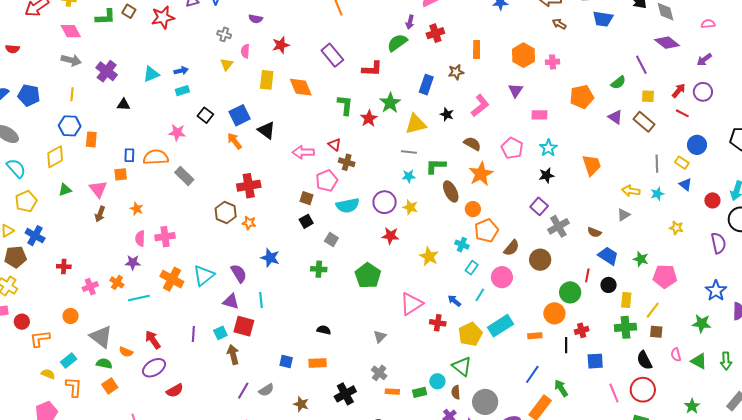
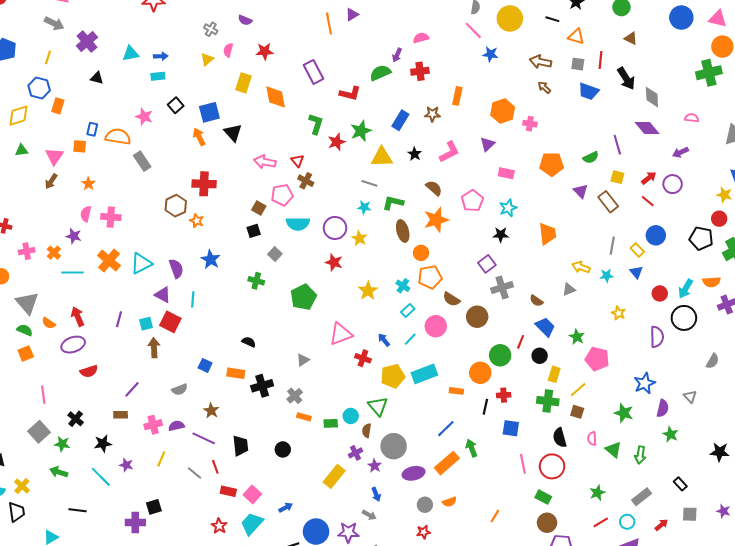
brown semicircle: (512, 248) -> (451, 299), turned 72
purple line: (243, 391) -> (132, 389), moved
black cross: (345, 394) -> (262, 386), moved

